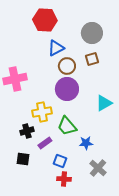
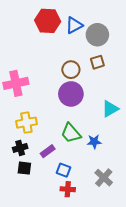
blue triangle: (56, 48) -> (74, 25), moved
yellow cross: (42, 112) -> (26, 123), moved
black cross: (27, 131) -> (20, 148), moved
blue star: (86, 143) -> (94, 142), moved

